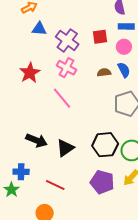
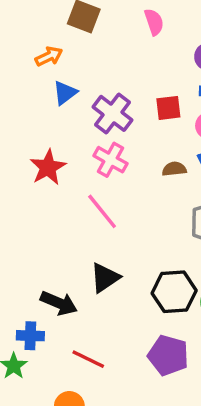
blue triangle: (39, 29) -> (65, 93), turned -42
black arrow: (36, 140) -> (59, 303), moved
black triangle: (65, 148) -> (105, 278), moved

